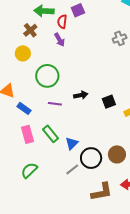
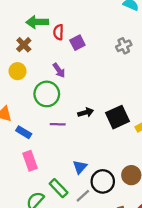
purple square: (78, 10) -> (77, 43), moved
purple arrow: (60, 40) -> (59, 70), moved
black square: (109, 102) -> (118, 117), size x1.5
green rectangle: (51, 134) -> (59, 188), moved

